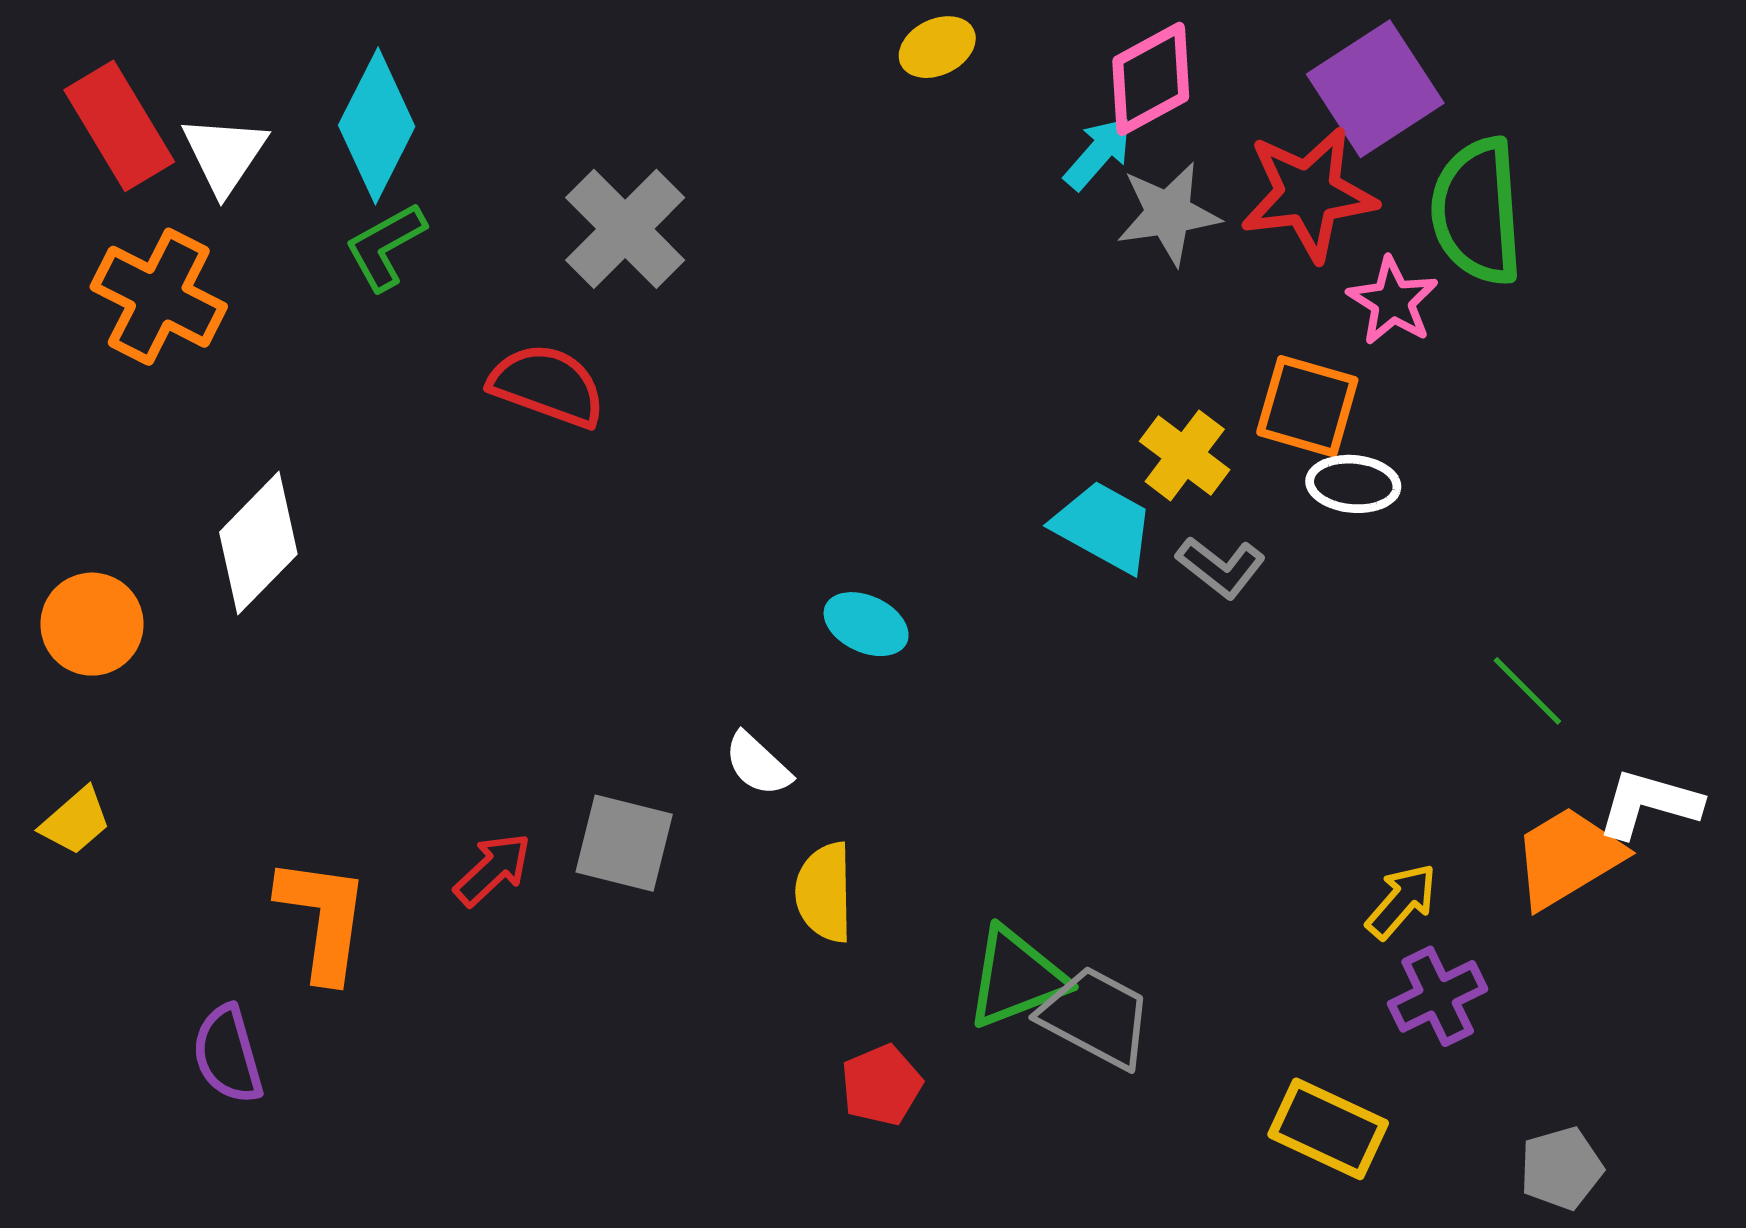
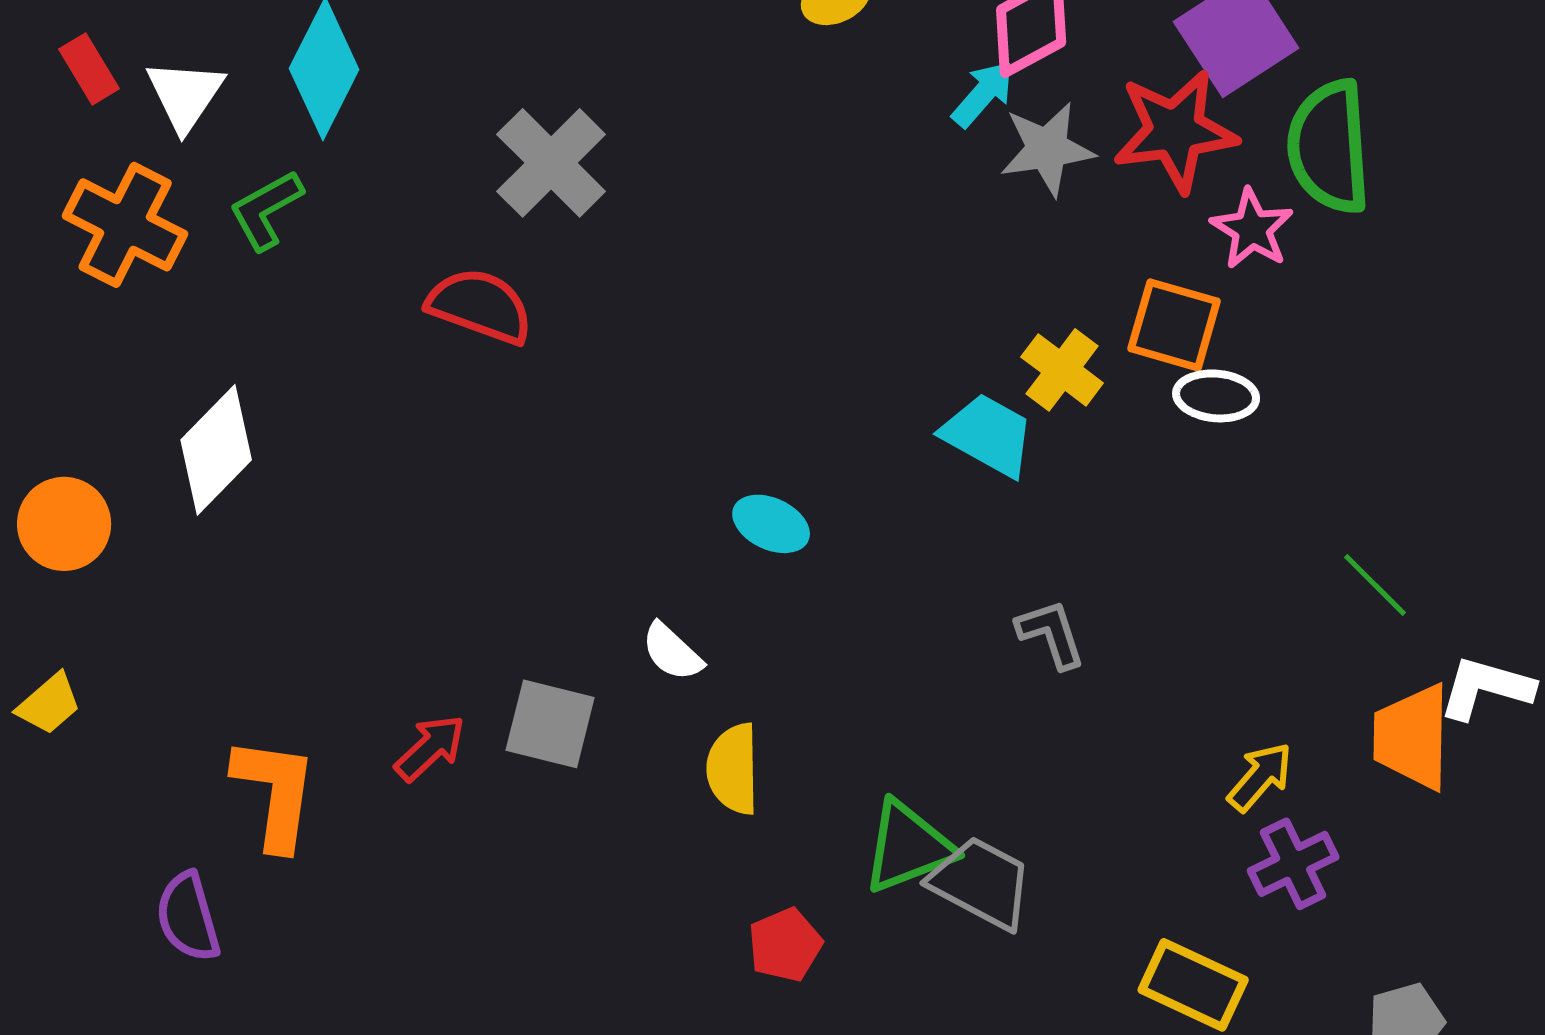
red rectangle: (119, 126) -> (89, 69), size x0.6
green L-shape: (385, 246) -> (266, 210), moved
gray L-shape: (1221, 567) -> (1051, 634), moved, turned -146
orange trapezoid: (1568, 857) -> (1412, 737), turned -58

